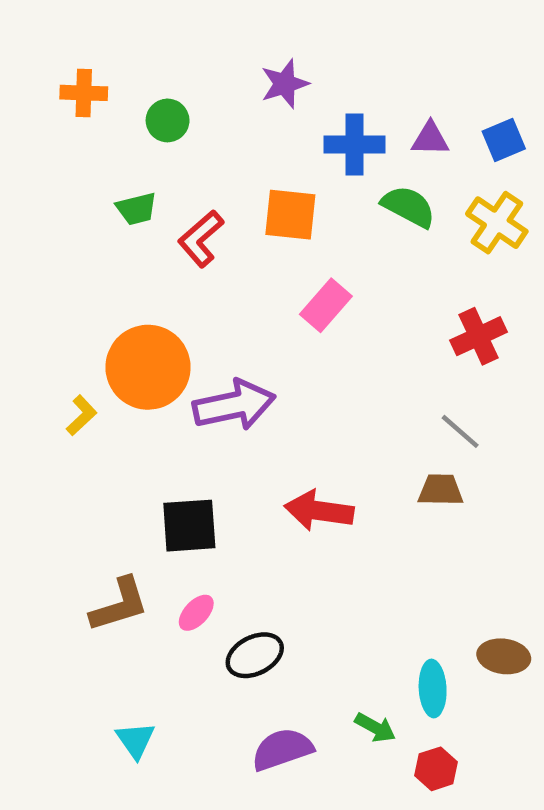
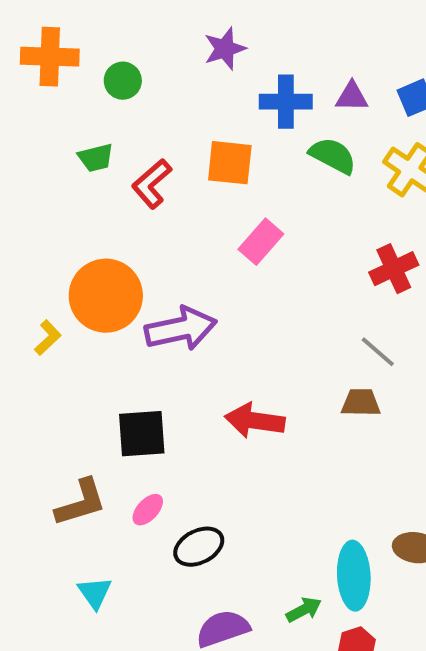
orange cross: (84, 93) -> (50, 57), size x1.4
cyan ellipse: (433, 689) -> (354, 576), size x1.4
green arrow: (375, 728) -> (304, 610), turned -57
cyan triangle: (135, 740) -> (95, 593), moved

